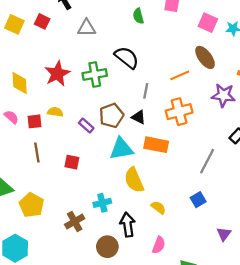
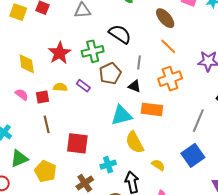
brown ellipse: (205, 57) -> (165, 18), moved
orange line: (180, 75) -> (168, 46), turned 72
brown pentagon: (111, 116) -> (110, 74), moved
purple rectangle: (86, 126) -> (83, 86), moved
red square: (72, 162) -> (77, 143), moved, size x1.6
blue square: (198, 200) -> (193, 155), size x1.6

